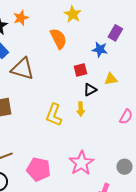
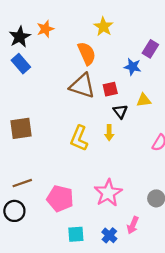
brown triangle: (22, 69) -> (82, 86), moved
black triangle: (90, 90) -> (120, 111), turned -40

